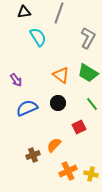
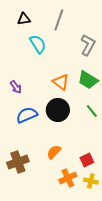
black circle: (58, 103) -> (58, 110), size x1.5
red square: (79, 127) -> (87, 160), moved
brown cross: (33, 155) -> (18, 162), moved, size x1.5

